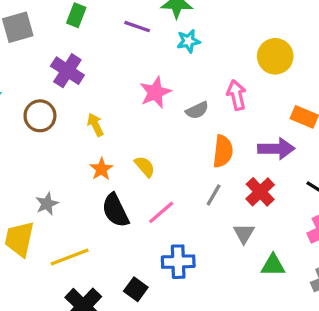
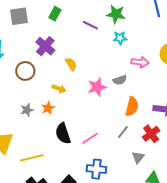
pink star: (155, 92) -> (97, 87), moved
pink arrow: (237, 95) -> (140, 62), moved, turned 102
yellow arrow: (95, 125) -> (59, 89), moved, turned 128
yellow semicircle: (145, 167) -> (71, 64), moved
orange star: (101, 169) -> (48, 108), moved
gray star: (47, 204) -> (27, 110), moved

